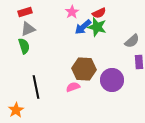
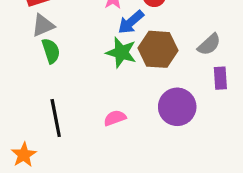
green star: (97, 27) -> (121, 52), moved
green semicircle: (24, 46) -> (51, 51), moved
brown hexagon: (84, 69) -> (158, 49), moved

